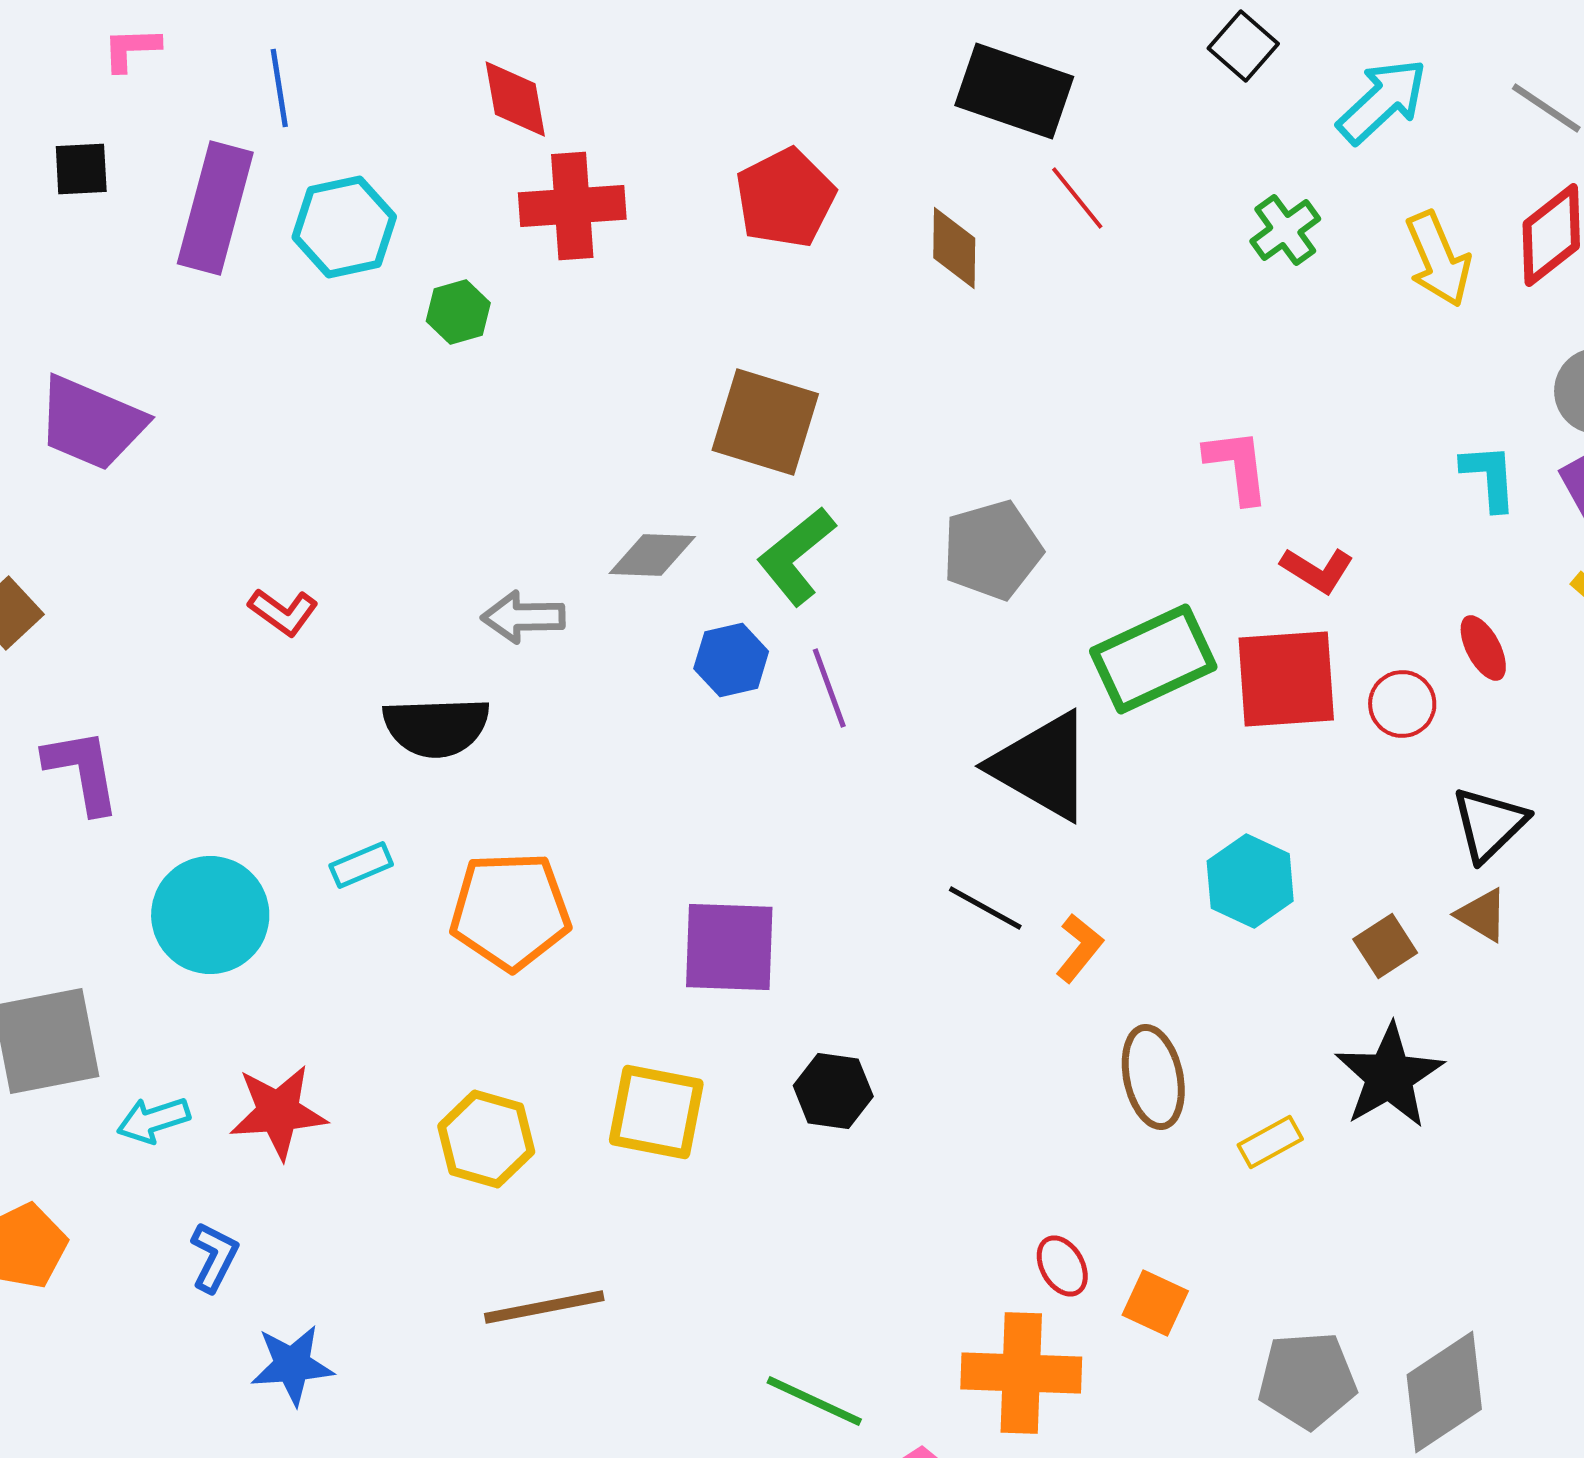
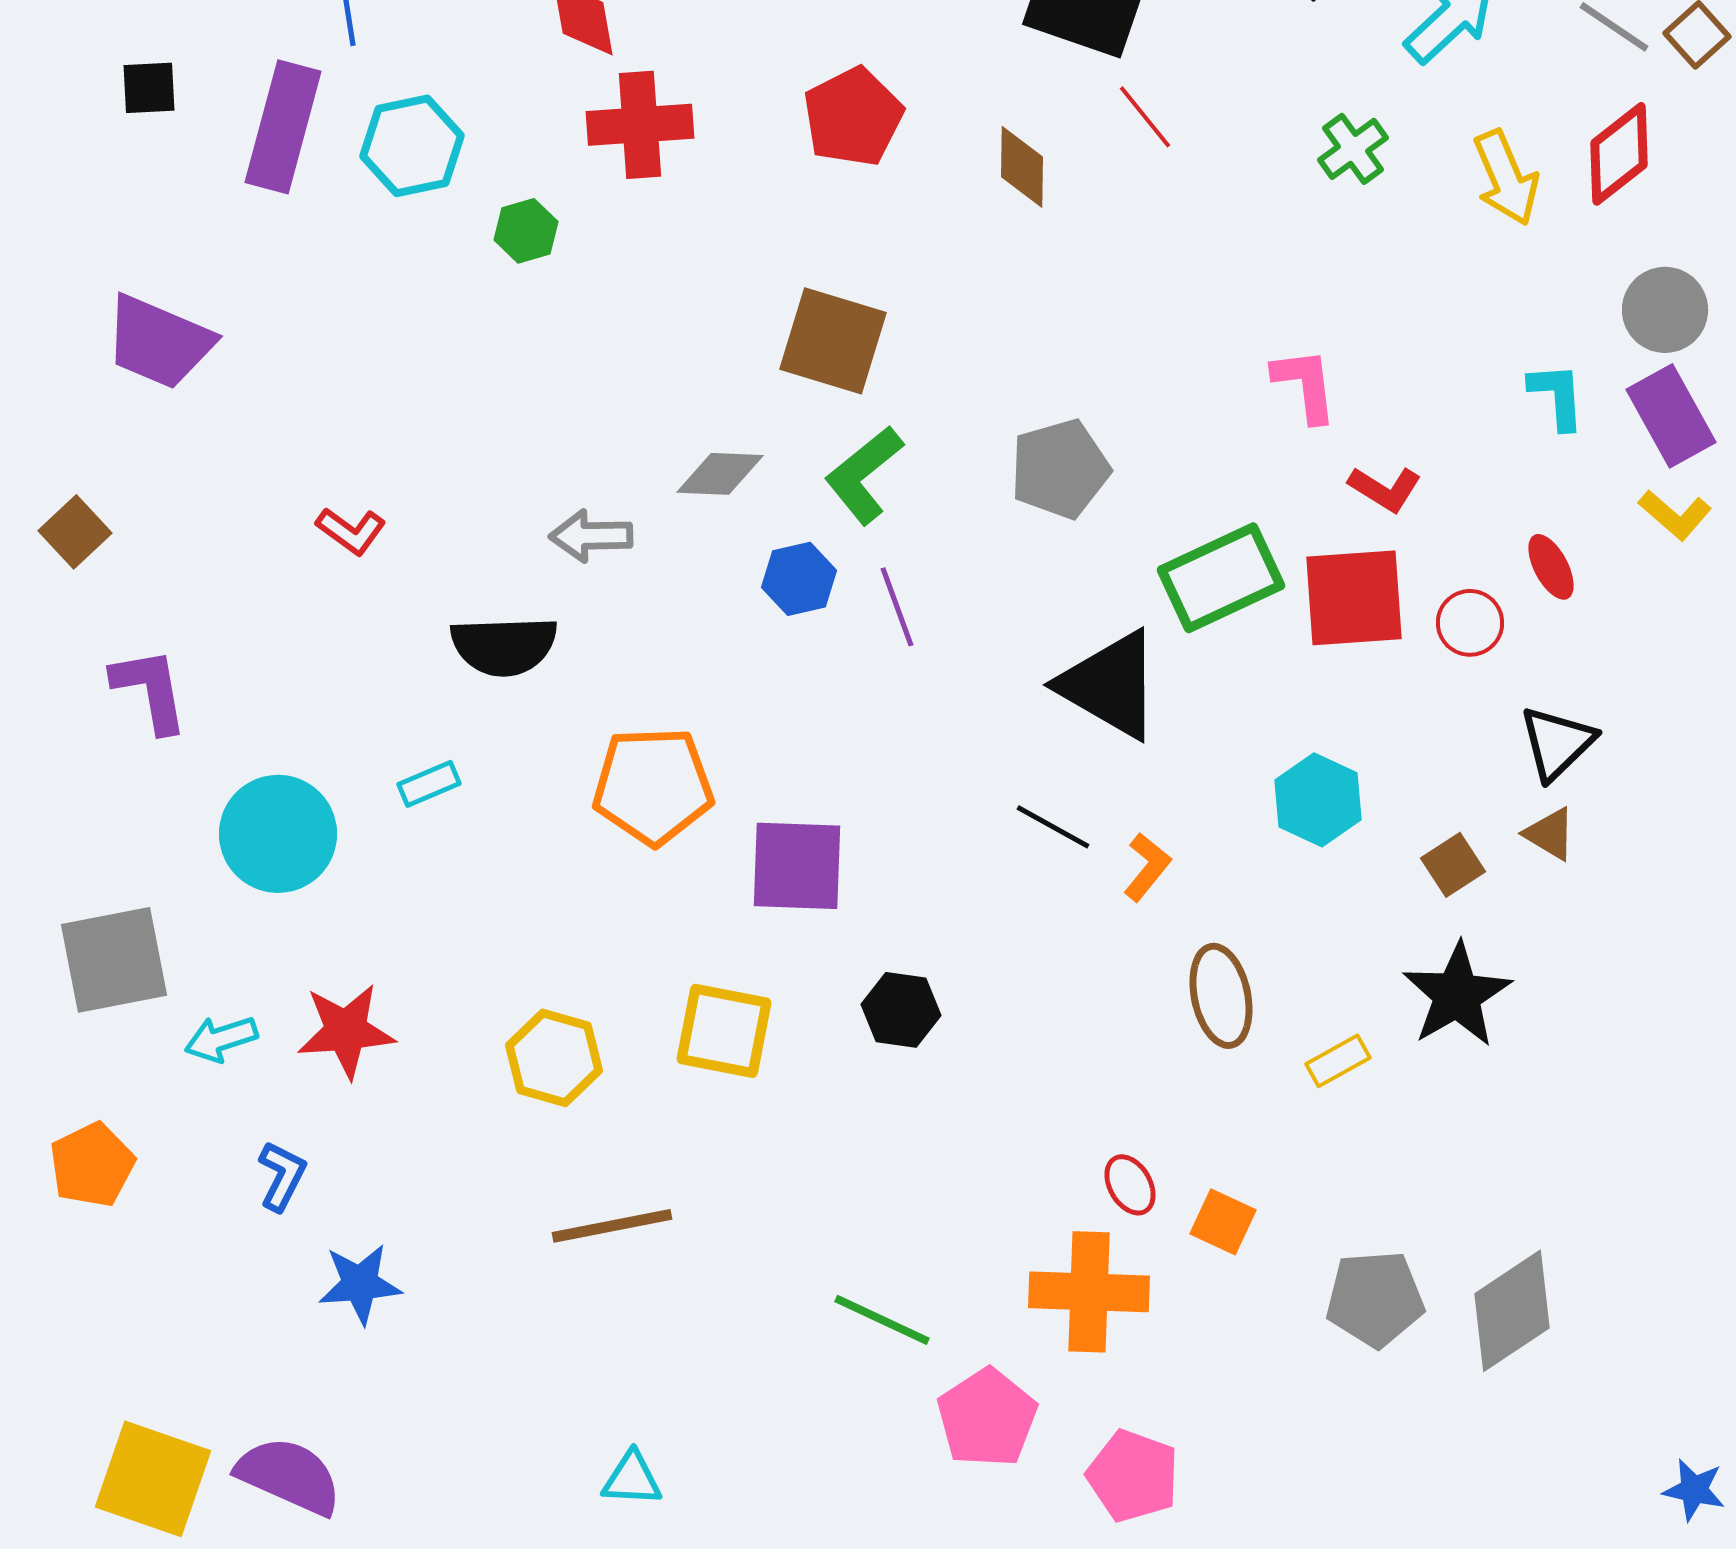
orange pentagon: (510, 911) -> (653, 786), moved

